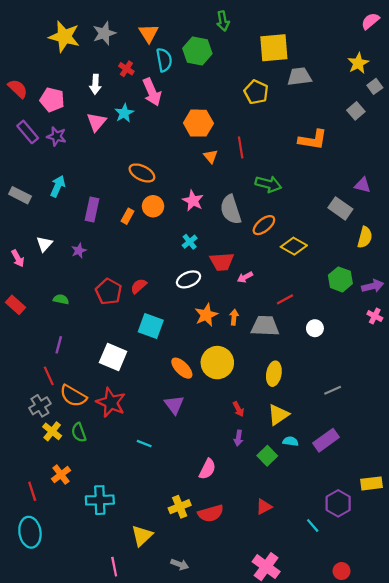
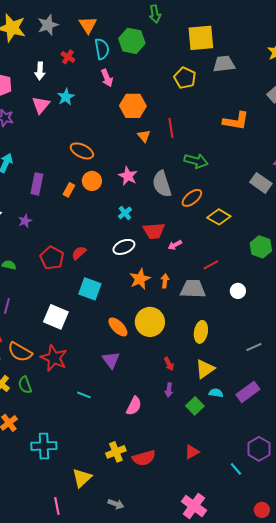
pink arrow: (152, 92) -> (107, 78), moved, size x0.7
pink semicircle: (207, 469) -> (134, 406), moved

